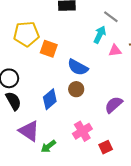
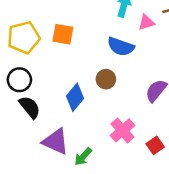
yellow pentagon: (26, 34) -> (24, 38), moved
blue semicircle: (78, 67) -> (121, 47), moved

